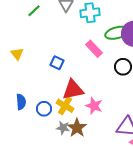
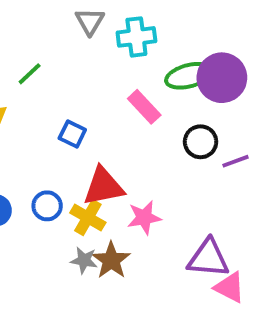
green line: (34, 11) -> (30, 74), moved
pink star: (94, 106) -> (144, 218), turned -30
blue circle: (44, 109) -> (47, 206), moved

